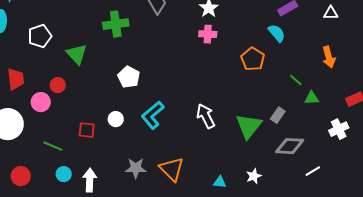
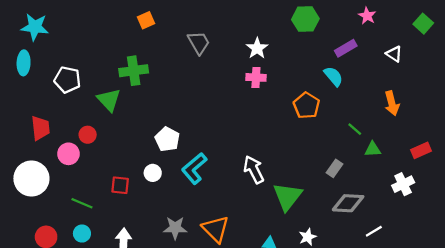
white triangle: (331, 13) -> (394, 54), turned 35
green cross: (116, 24) -> (134, 71), moved
white pentagon: (40, 36) -> (67, 80), turned 30
white pentagon: (129, 77) -> (167, 139), moved
green triangle: (249, 126) -> (287, 196), moved
cyan circle: (64, 174) -> (82, 234), moved

